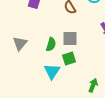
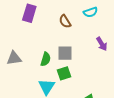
gray triangle: (20, 43) -> (14, 58), turned 42

